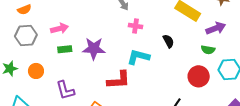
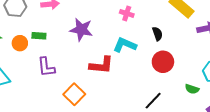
green rectangle: (65, 49) -> (39, 36), moved
green semicircle: (208, 50) -> (192, 89), moved
red circle: (199, 76) -> (163, 62), moved

